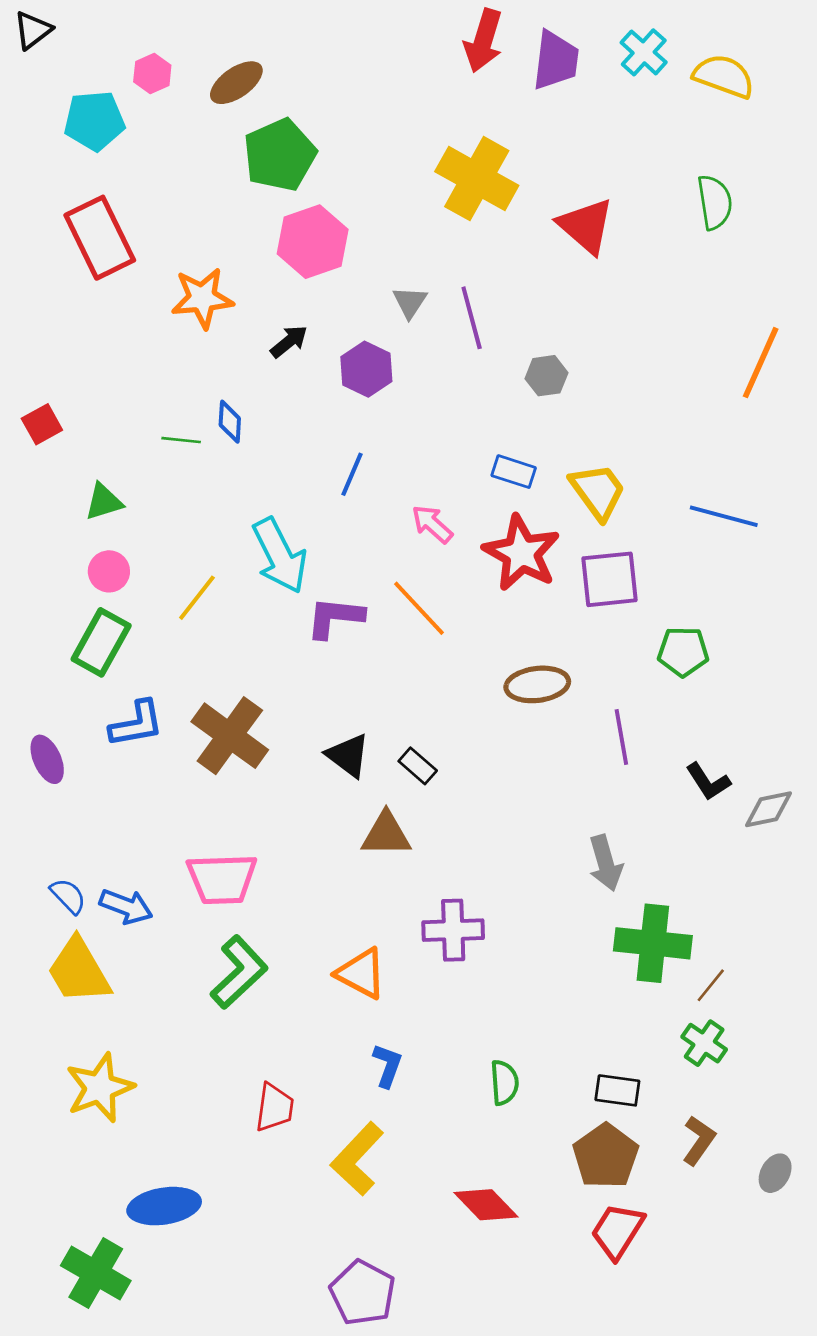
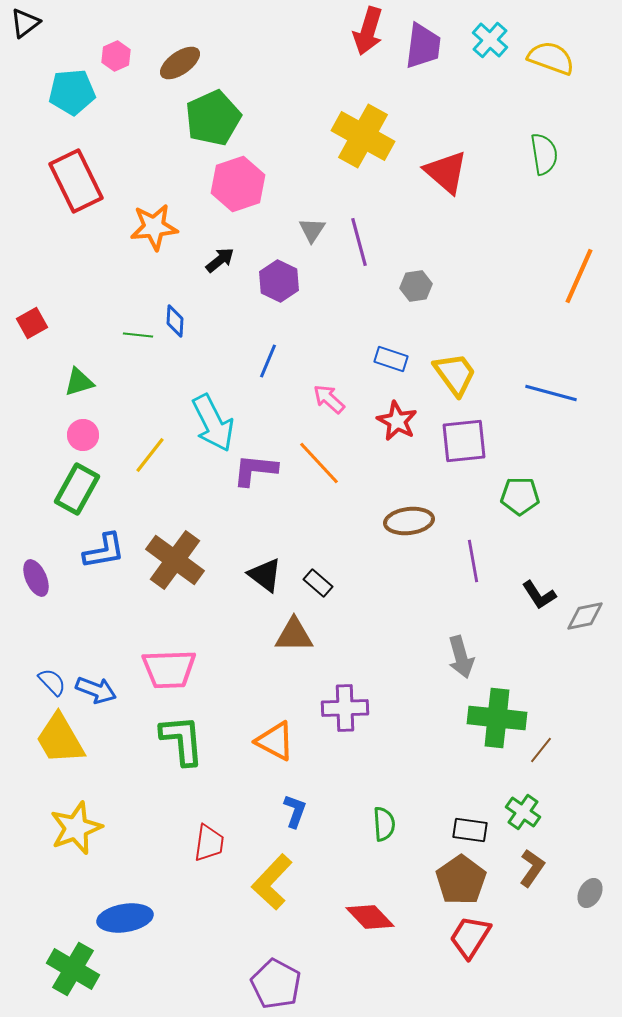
red star: (521, 553) -> (397, 421), size x0.7
green L-shape: (239, 972) -> (182, 740), turned -52
green cross: (704, 1043) -> (523, 812), moved

